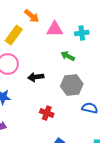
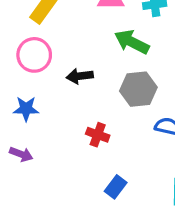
green arrow: (68, 56) -> (132, 42), size x1.5

